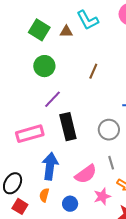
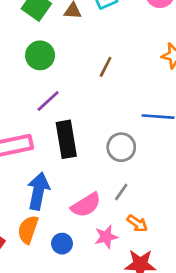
gray line: (111, 163) -> (121, 192), turned 48
orange semicircle: (44, 195) -> (28, 230), size x1.5

